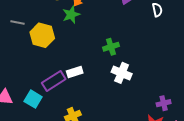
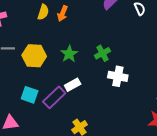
green star: (71, 15) -> (69, 54), moved
cyan square: (33, 99) -> (30, 95), moved

